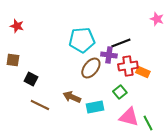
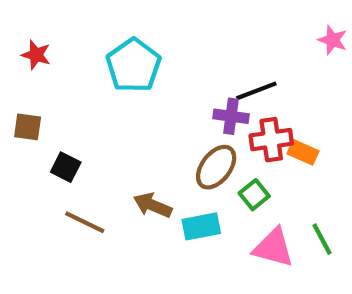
cyan pentagon: (82, 40) -> (133, 65), moved, turned -30
brown ellipse: (91, 68) -> (216, 167), moved
green line: (148, 123) -> (322, 239), moved

